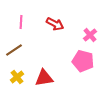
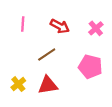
pink cross: (90, 35) -> (96, 28), moved
brown line: (14, 50) -> (47, 55), moved

